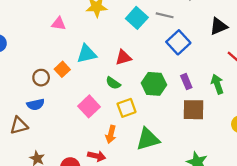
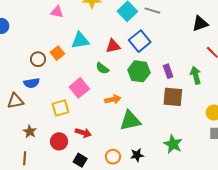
blue square: (178, 42) -> (140, 41), moved
yellow square: (127, 108) -> (60, 108), moved
orange arrow: (111, 134) -> (113, 99), moved, turned -119

